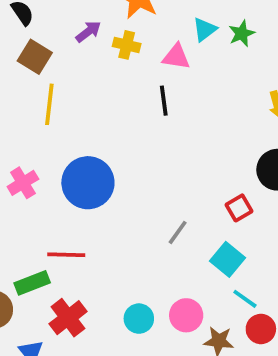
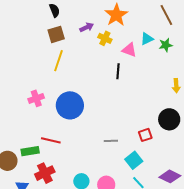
brown square: (35, 57) -> (56, 34), turned 30
gray line: (178, 232) -> (111, 141), turned 40

